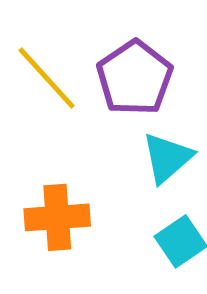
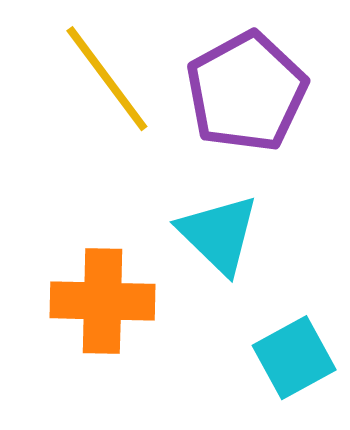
cyan triangle: (167, 158) -> (219, 234), moved, turned -40

